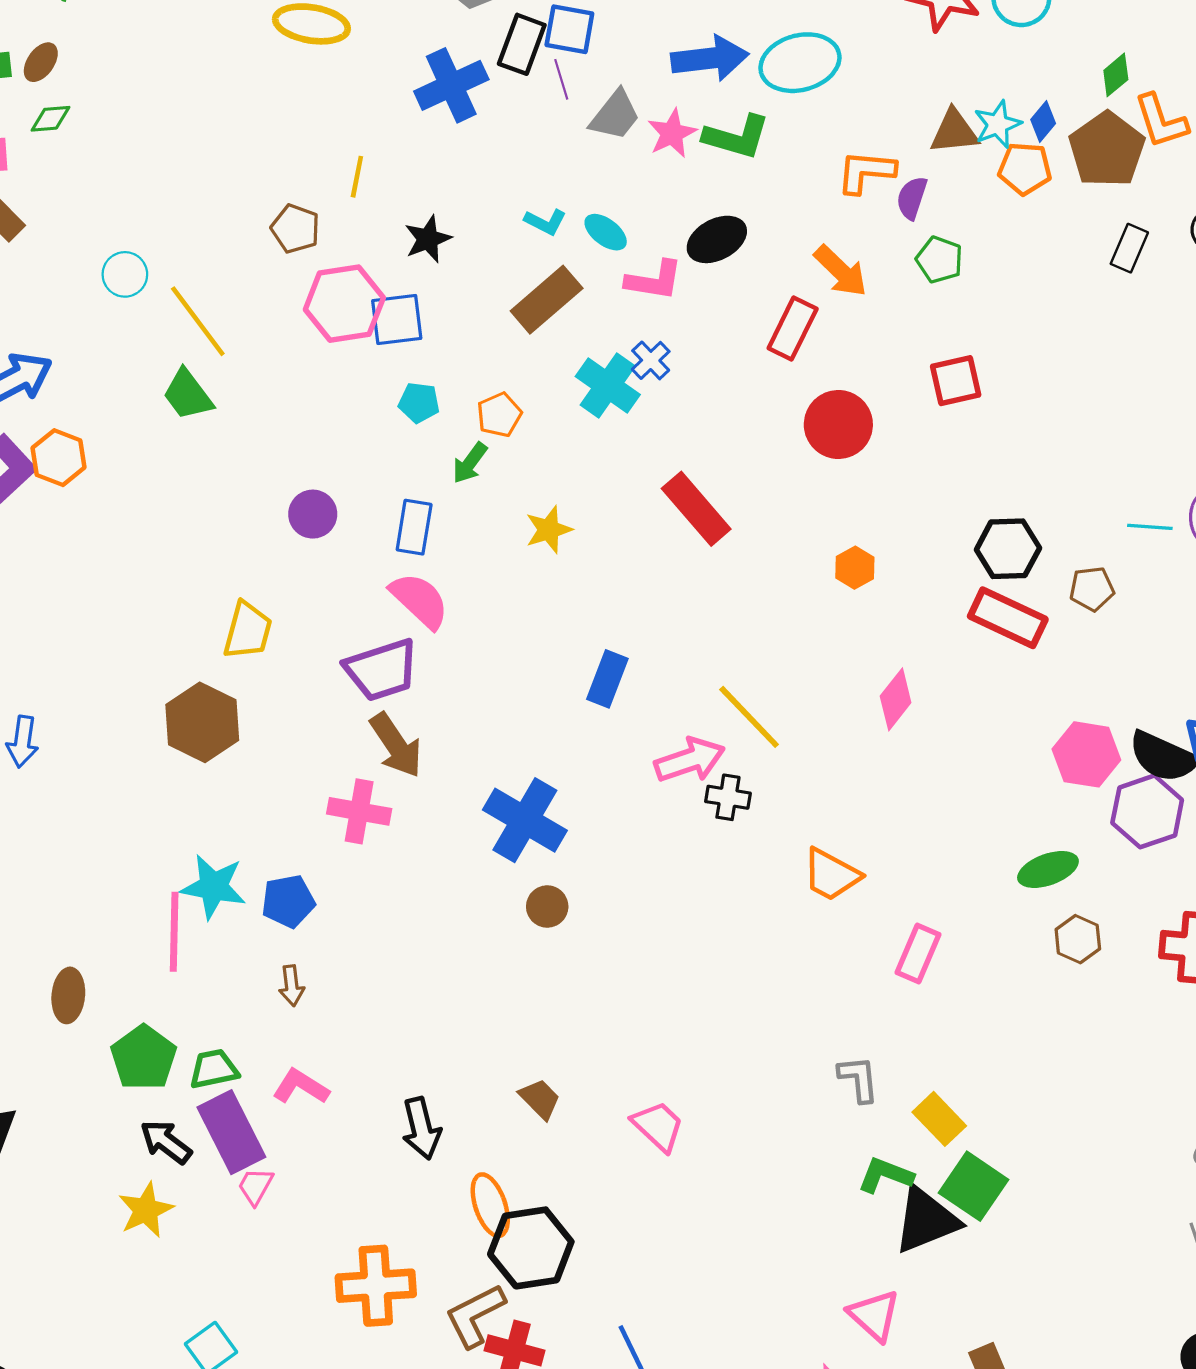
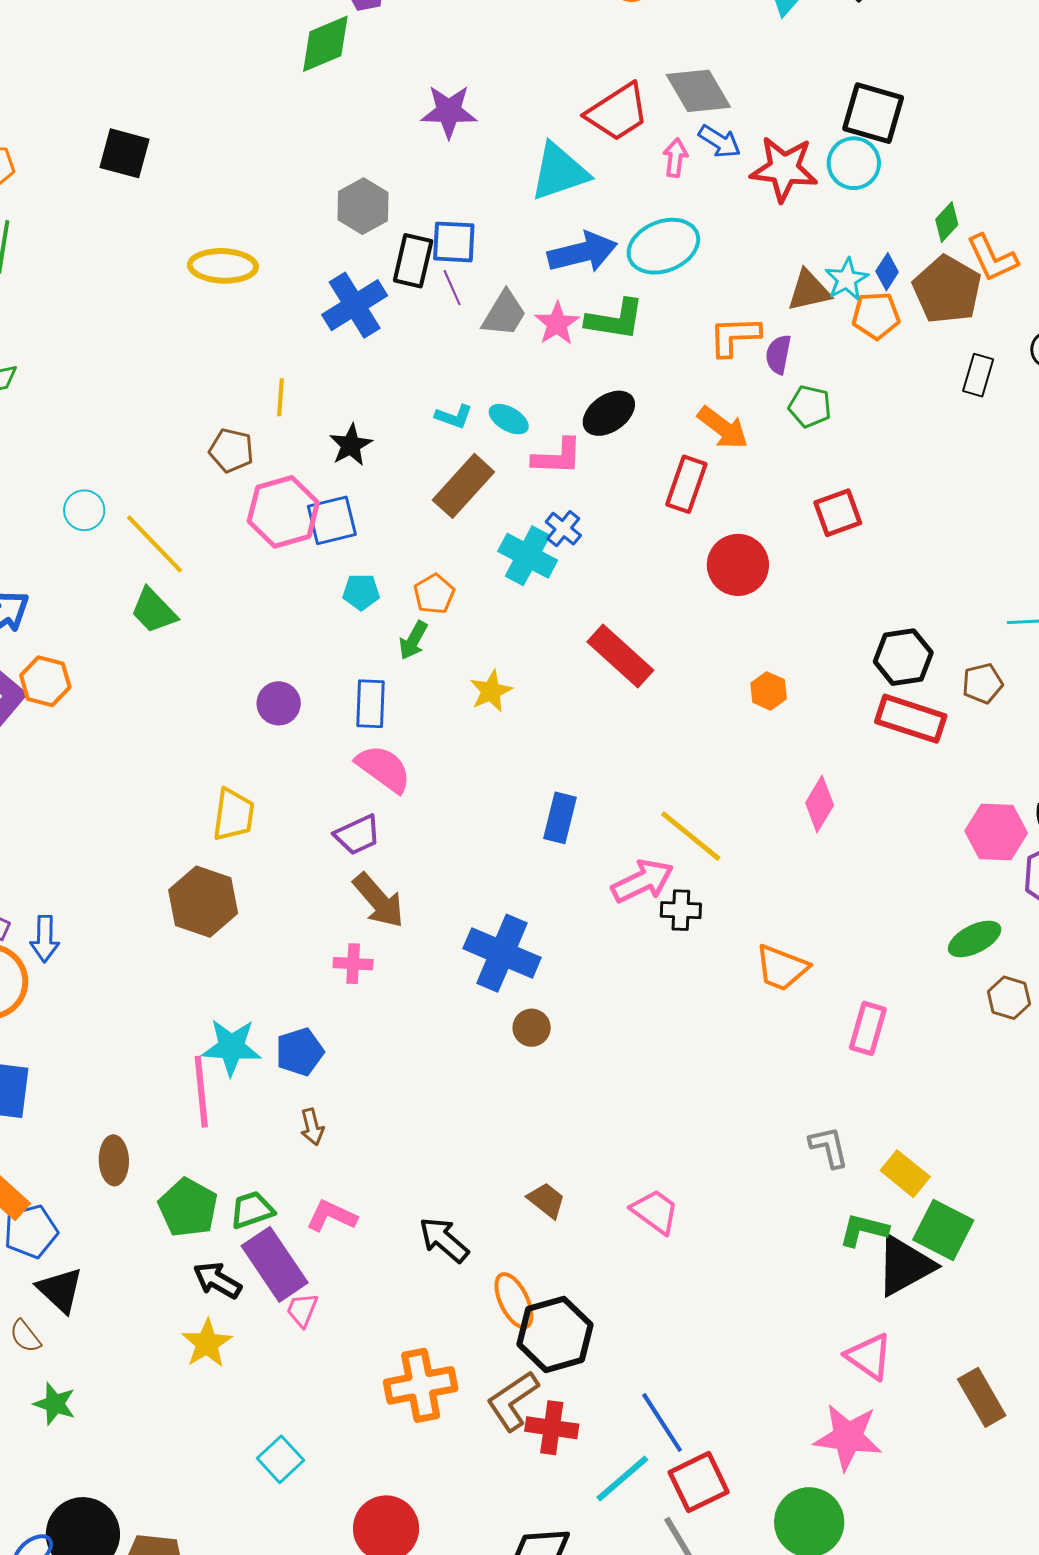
purple trapezoid: (382, 670) -> (357, 835), size x0.7
pink cross: (359, 811) -> (353, 964), size x0.7
black arrow: (421, 1128) -> (444, 1240), turned 152

